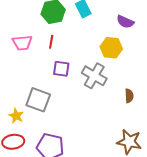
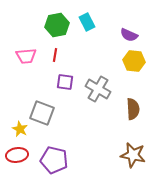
yellow hexagon: (111, 48) -> (134, 61), moved
brown semicircle: (129, 96) -> (133, 109), size x1.5

